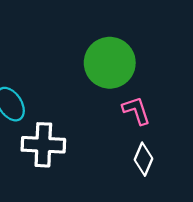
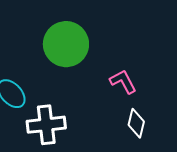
green circle: (110, 63) -> (66, 44), moved

